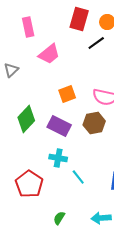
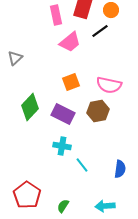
pink rectangle: (28, 27) -> (56, 15), moved
pink trapezoid: (49, 54) -> (70, 42), moved
red pentagon: (29, 184) -> (27, 195), moved

